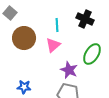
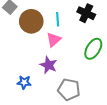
brown circle: (24, 38) -> (31, 21), moved
purple star: (69, 70) -> (49, 65), moved

